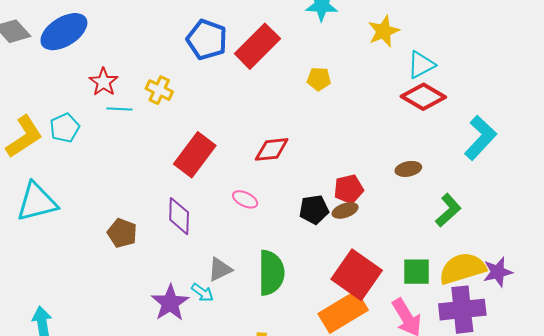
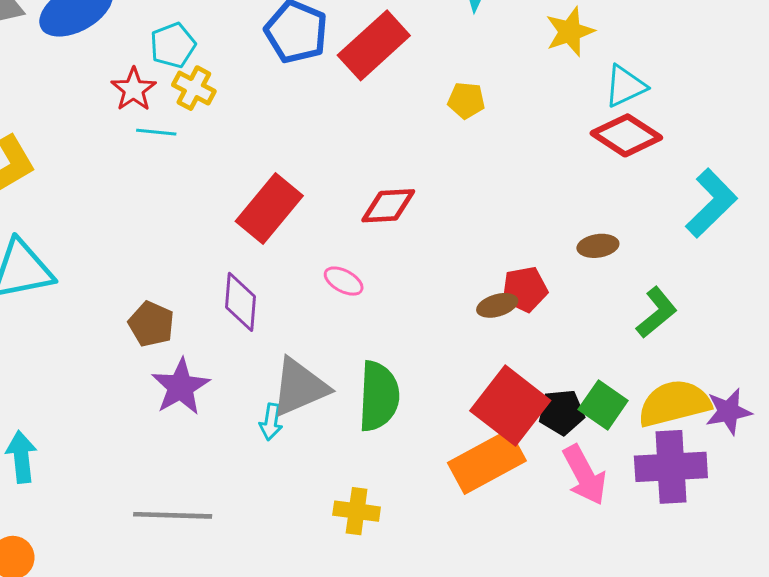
yellow cross: (159, 90) -> (194, 88), moved
cyan pentagon: (65, 128) -> (173, 45), moved
red pentagon: (349, 189) -> (525, 289), moved
black pentagon: (314, 210) -> (562, 412), moved
gray triangle: (220, 269) -> (300, 387), size x1.6
green square: (417, 272) -> (603, 405), turned 32
cyan arrow: (202, 293) -> (271, 422), turned 60
purple star: (170, 303) -> (181, 387), moved

